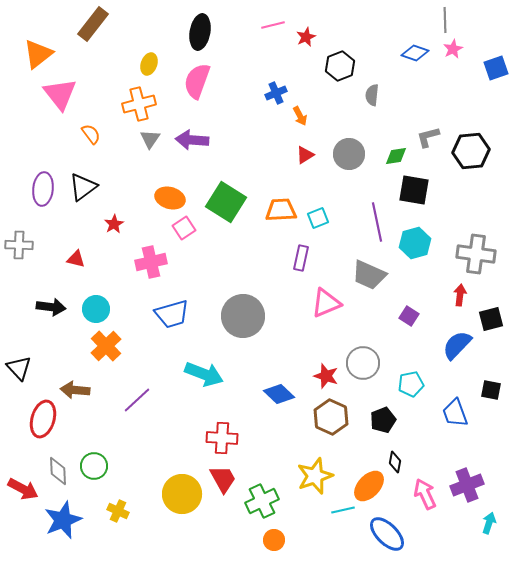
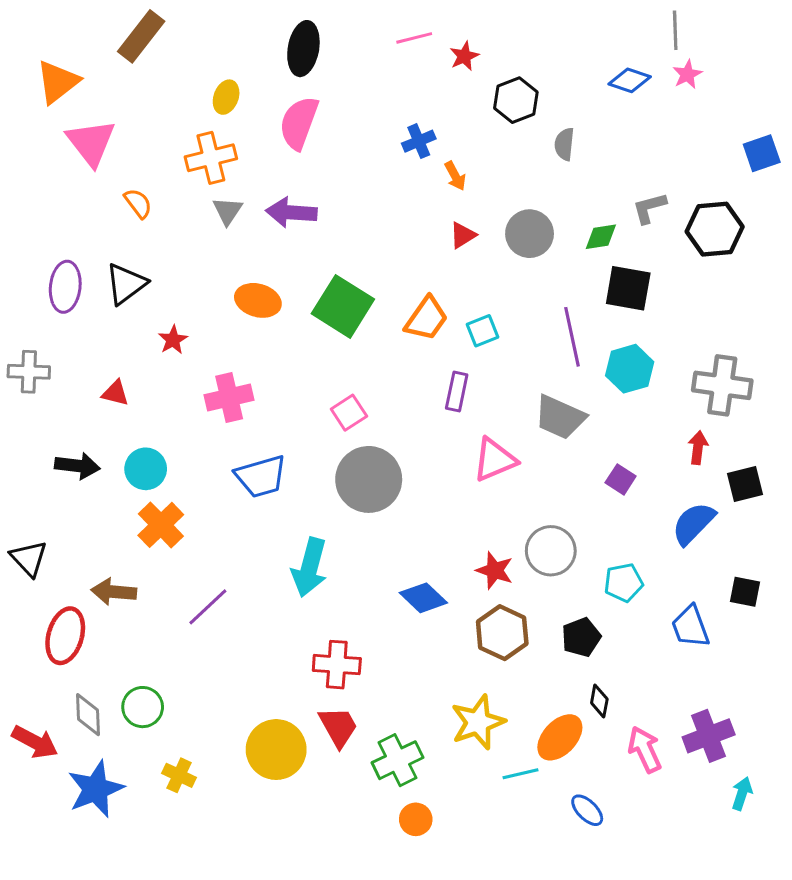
blue square: (496, 68) -> (762, 153), moved
orange trapezoid: (281, 210) -> (426, 319), turned 128
pink square: (184, 228) -> (349, 413), moved
cyan arrow: (204, 374) -> (310, 567), turned 84
blue ellipse: (387, 534) -> (587, 810), size x0.6

